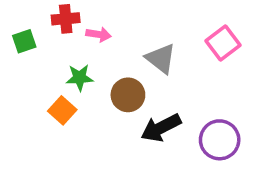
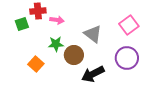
green square: (24, 41) -> (22, 24), moved
green star: (80, 78) -> (56, 44), moved
purple circle: (220, 140) -> (127, 58), moved

